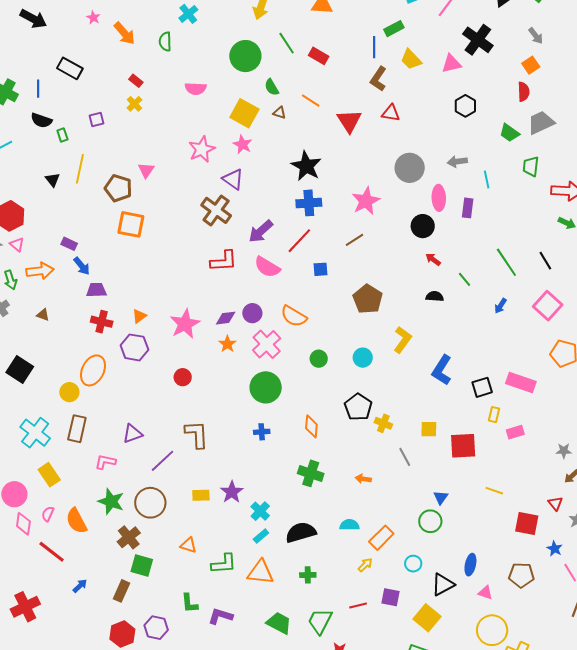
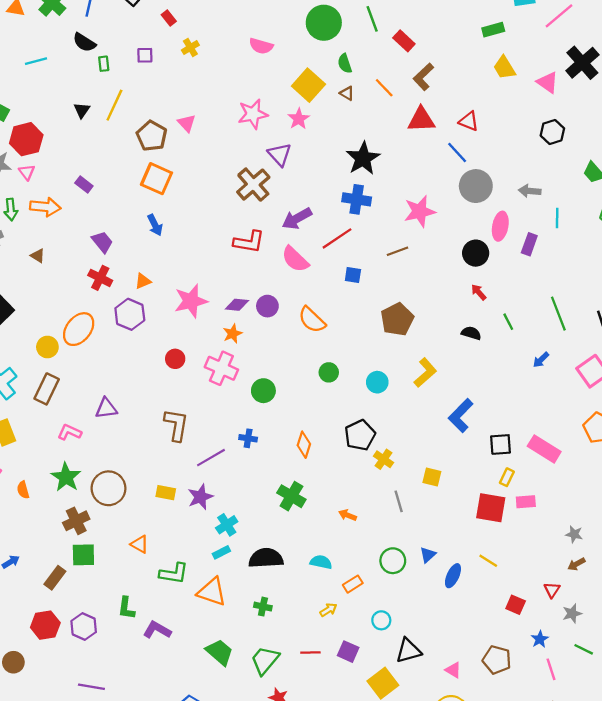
blue line: (374, 47) -> (457, 152), moved, turned -55
pink triangle: (451, 64) -> (548, 82), turned 35
brown L-shape: (378, 79) -> (423, 77), moved
red rectangle: (136, 81) -> (169, 18), moved
red triangle: (349, 121) -> (421, 120), turned 48
pink triangle: (146, 170) -> (187, 123), turned -30
blue arrow: (82, 266) -> (155, 225), moved
purple trapezoid: (96, 290) -> (102, 242), turned 40
pink cross: (267, 344) -> (221, 368), moved, turned -36
green circle: (266, 387) -> (263, 391), size x0.7
red square: (463, 446) -> (491, 508), moved
purple line: (162, 461) -> (211, 458), moved
orange semicircle: (76, 521) -> (23, 490), size x0.6
green circle: (430, 521) -> (393, 561), moved
red square: (527, 524) -> (516, 605), size x0.7
orange rectangle: (381, 538) -> (353, 584), size x0.7
green square: (142, 565) -> (83, 555), turned -30
blue ellipse: (470, 565) -> (453, 576), moved

